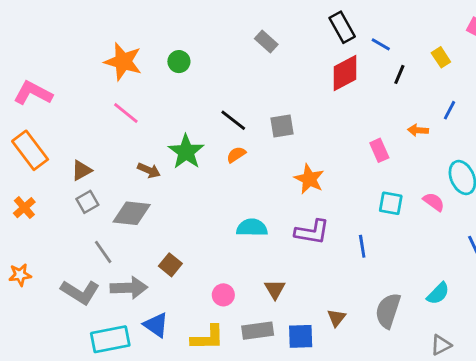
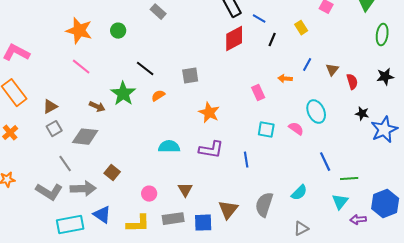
gray rectangle: (266, 42) -> (158, 12), moved
black line: (233, 120) -> (145, 69), moved
brown triangle: (336, 318) -> (228, 210), size x1.5

